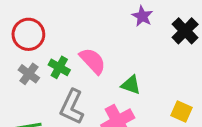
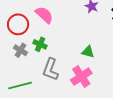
pink semicircle: (93, 61) -> (44, 15), moved

